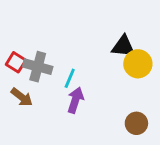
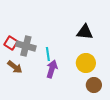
yellow circle: (138, 64) -> (86, 63), moved
cyan line: (70, 78) -> (48, 54), turned -32

